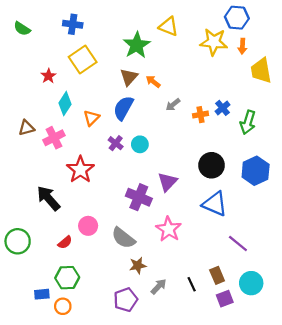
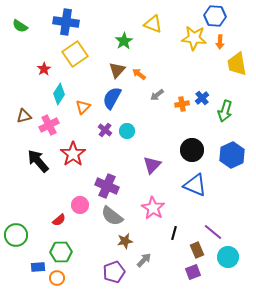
blue cross: (73, 24) -> (66, 22), size x1.4
green star: (137, 45) -> (124, 41), size x0.7
purple cross: (139, 197) -> (107, 186), moved
black arrow: (48, 198) -> (38, 161), moved
green circle: (18, 241) -> (16, 235), moved
purple line: (238, 243) -> (213, 232), moved
black line: (192, 284) -> (174, 233), moved, turned 40
purple square: (225, 299) -> (193, 272), moved

